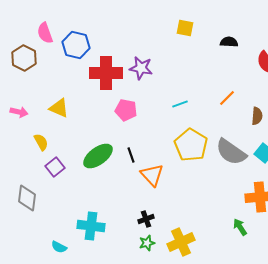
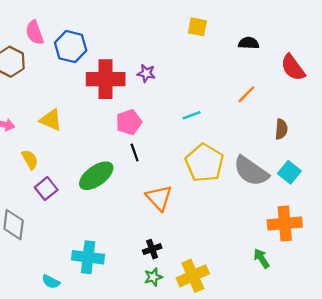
purple star: (141, 68) -> (146, 73), size x0.7
orange line: (227, 98) -> (246, 94), moved
pink pentagon: (126, 110) -> (129, 122), turned -30
black line: (131, 155) -> (135, 152), moved

